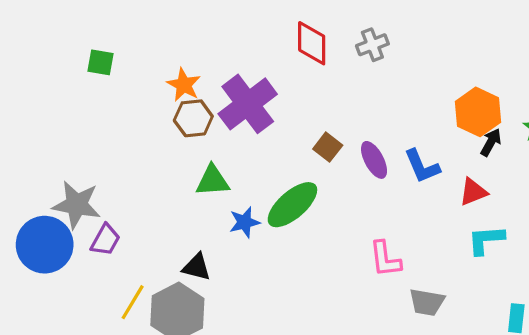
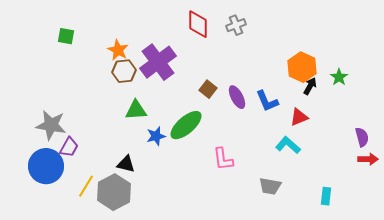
cyan L-shape: (486, 240) -> (288, 145), moved, turned 45
blue circle: (45, 245) -> (46, 166), moved
pink L-shape: (385, 259) -> (223, 159), moved

